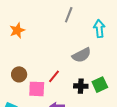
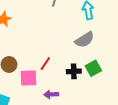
gray semicircle: (82, 55) -> (85, 40), moved

